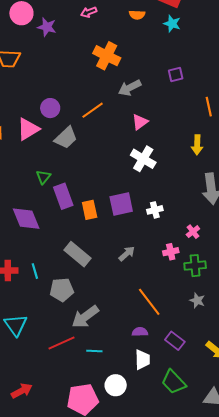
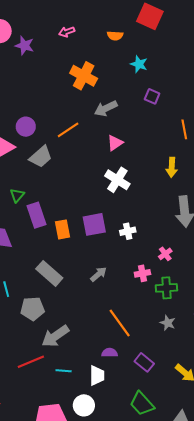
cyan star: (172, 24) -> (139, 64), moved
purple square: (176, 75) -> (152, 96), turned 35
white trapezoid: (142, 360) -> (97, 376), moved

